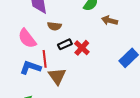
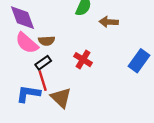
pink semicircle: (27, 38) -> (27, 43), moved
black rectangle: (65, 44) -> (43, 63), moved

